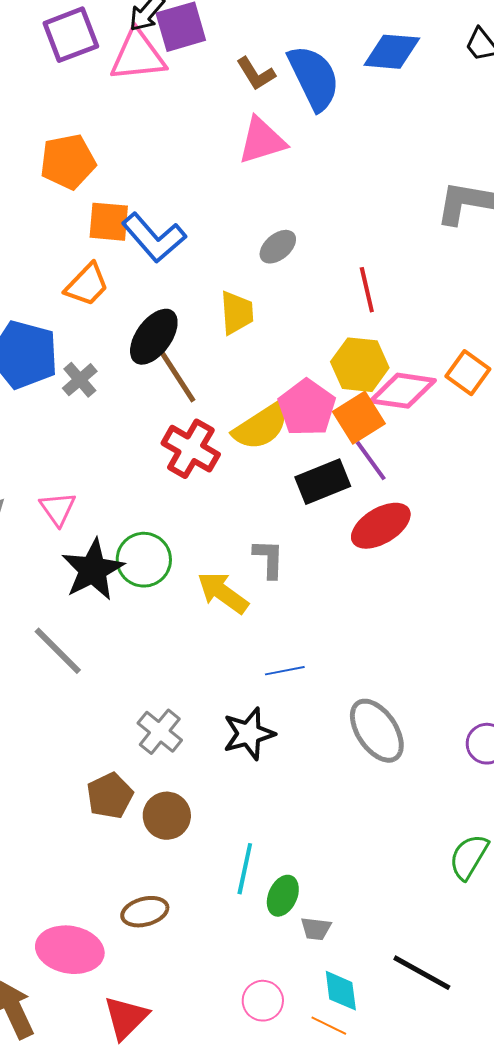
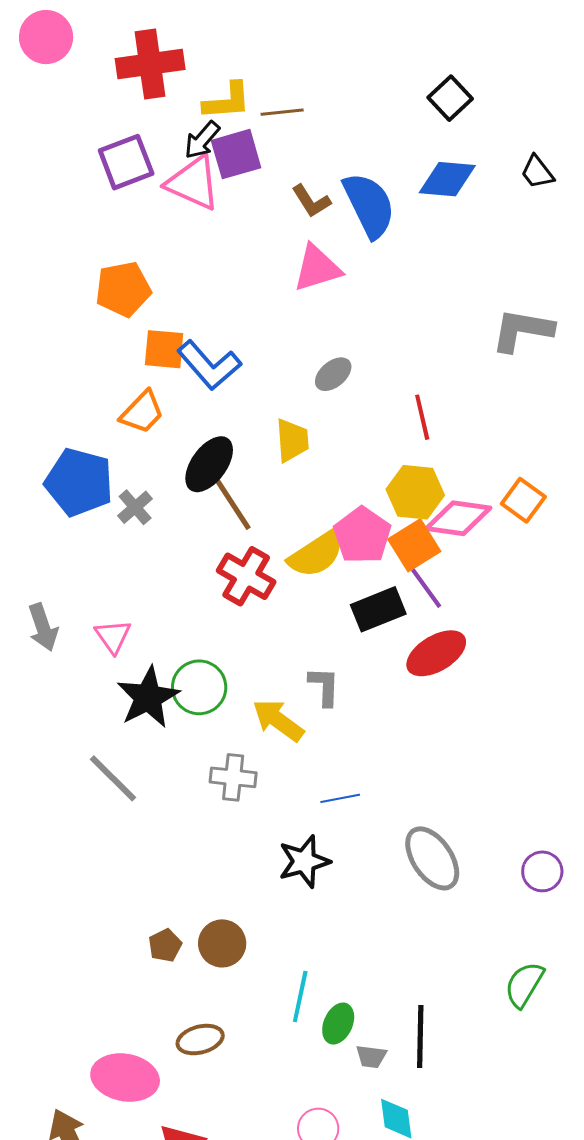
pink triangle: (138, 56) -> (193, 183), turned 30
gray cross: (160, 732) -> (233, 777), moved, turned -33
brown pentagon: (110, 796) -> (165, 945), moved, size x0.7
black line: (422, 973) -> (420, 1037), moved, turned 62

